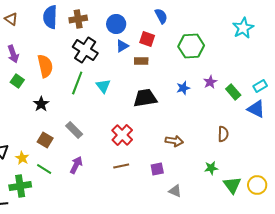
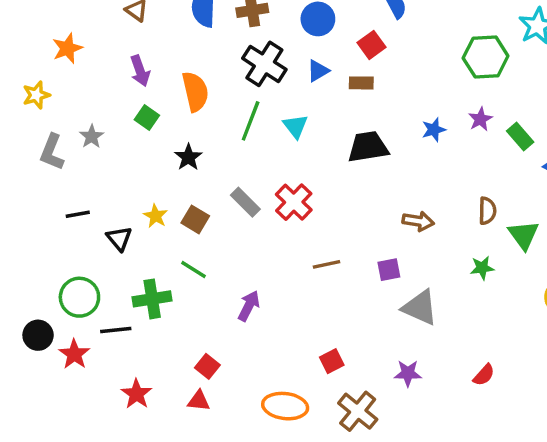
red square: (147, 39) -> (372, 45), turned 35
blue triangle: (122, 46) -> (318, 71), moved
green hexagon: (191, 46) -> (486, 57), moved
brown semicircle: (223, 134) -> (487, 211), moved
red cross: (122, 135) -> (294, 202), moved
yellow star: (22, 158) -> (156, 216), moved
purple arrow: (76, 165) -> (249, 306), moved
green triangle: (232, 185) -> (524, 235), moved
gray triangle: (175, 191) -> (420, 308), size x1.6

